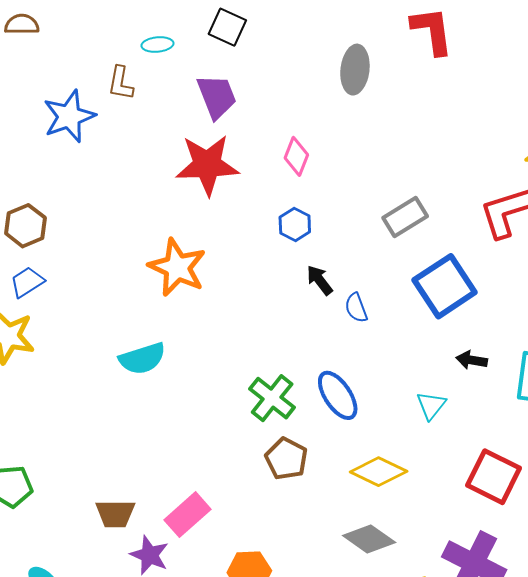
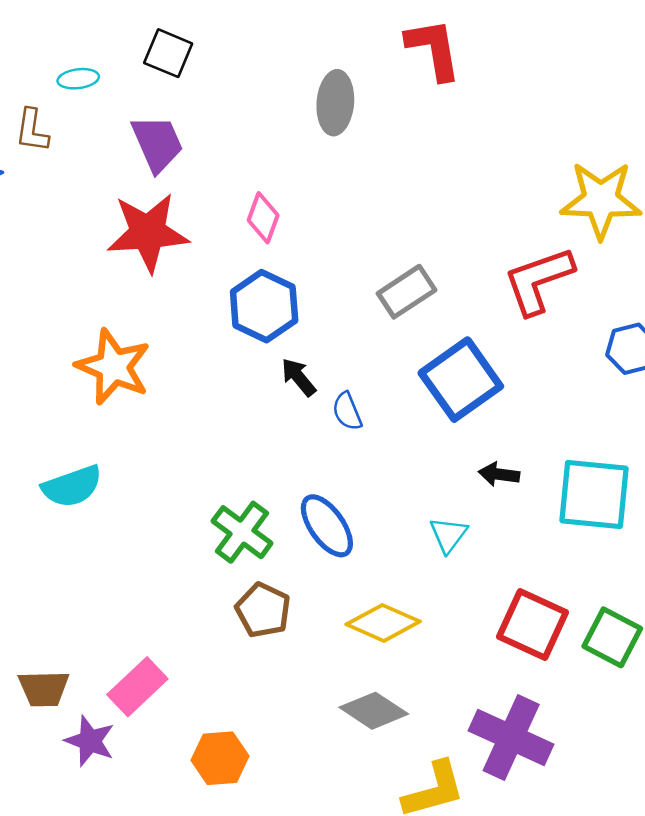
blue hexagon: (295, 225) -> (264, 306), size x1.6

